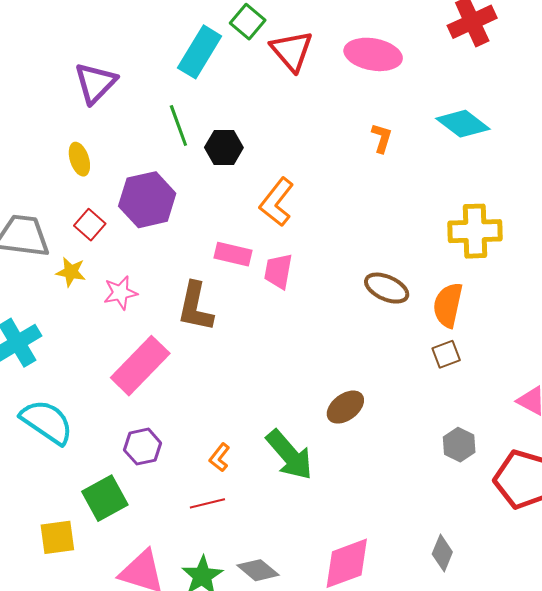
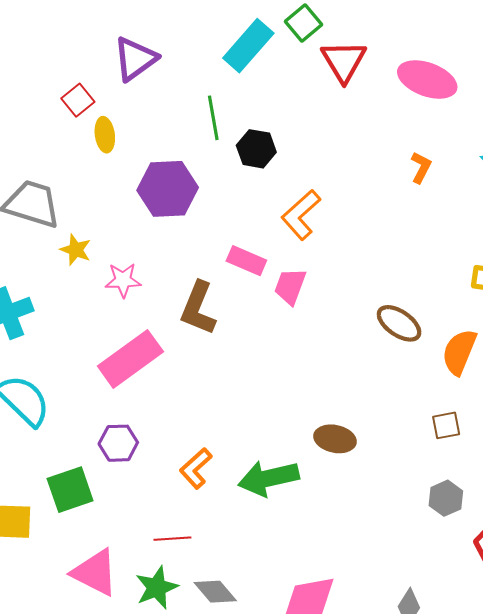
red square: (90, 225) -> (78, 100), moved
brown square: (446, 354) -> (446, 425), moved
brown ellipse: (345, 407) -> (335, 439), turned 39
green arrow: (289, 455) -> (269, 478), turned 108
orange L-shape: (219, 458) -> (196, 468), size x1.4
red line: (207, 503) -> (172, 539), moved

